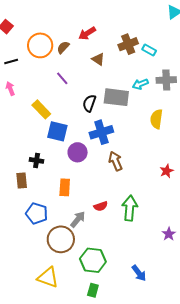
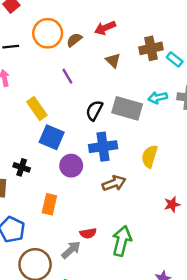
yellow semicircle: (156, 119) -> (150, 156), moved
brown arrow: (116, 161) -> (114, 183), turned 84
gray arrow: (78, 219) -> (71, 250), moved

